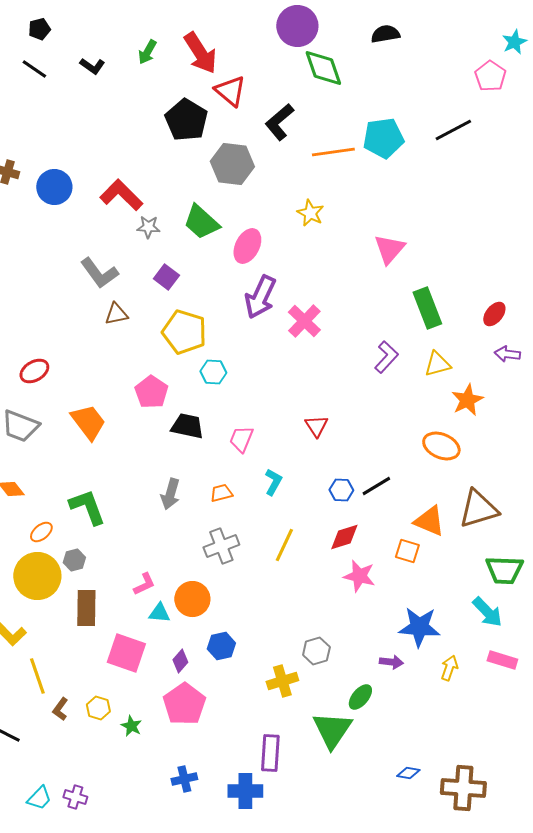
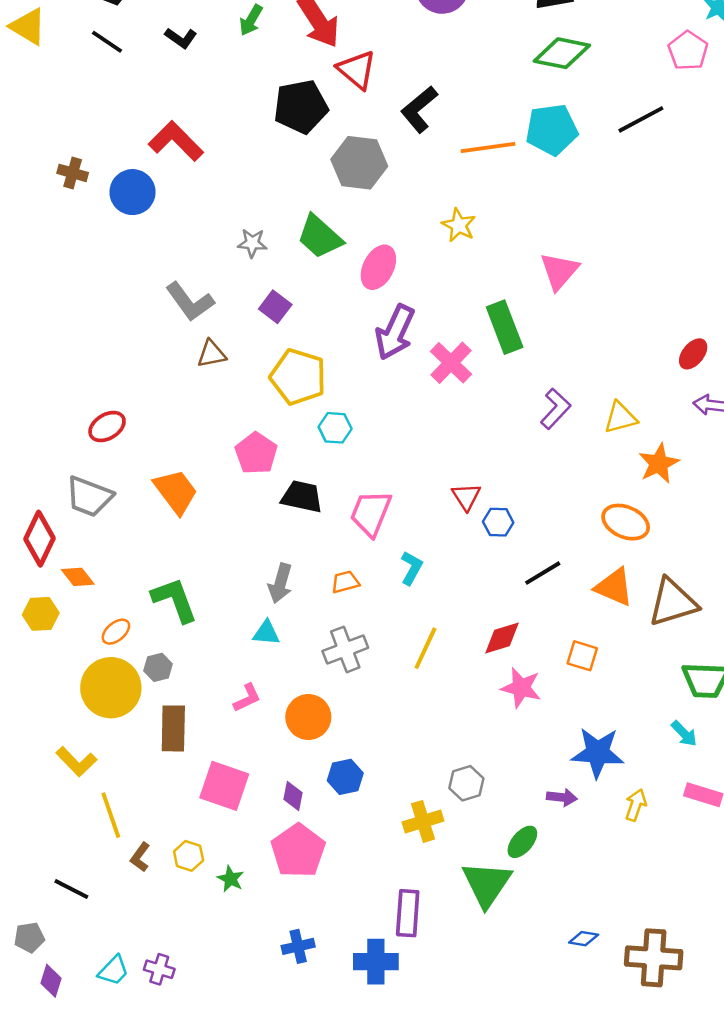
green diamond: (323, 68) -> (562, 53), moved, turned -60
black pentagon: (186, 120) -> (301, 107), turned 30
red L-shape: (121, 195) -> (176, 141), moved
green rectangle: (427, 308) -> (505, 327), moved
pink trapezoid: (241, 439) -> (371, 513), size x1.4
blue hexagon: (341, 490) -> (498, 522), moved
orange triangle: (429, 521) -> (614, 587), moved
cyan arrow: (487, 612) -> (684, 734), size x0.7
cyan triangle: (159, 613) -> (266, 633), moved
purple diamond: (180, 661) -> (293, 796), turned -30

